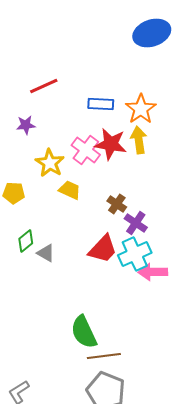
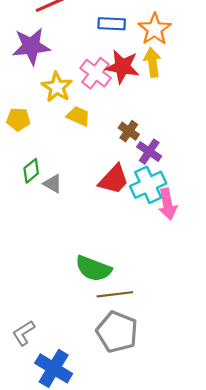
purple star: (26, 125) -> (31, 46), size x1.8
pink arrow: (153, 272) -> (167, 204), turned -100
green semicircle: (84, 332) -> (93, 269), turned -44

